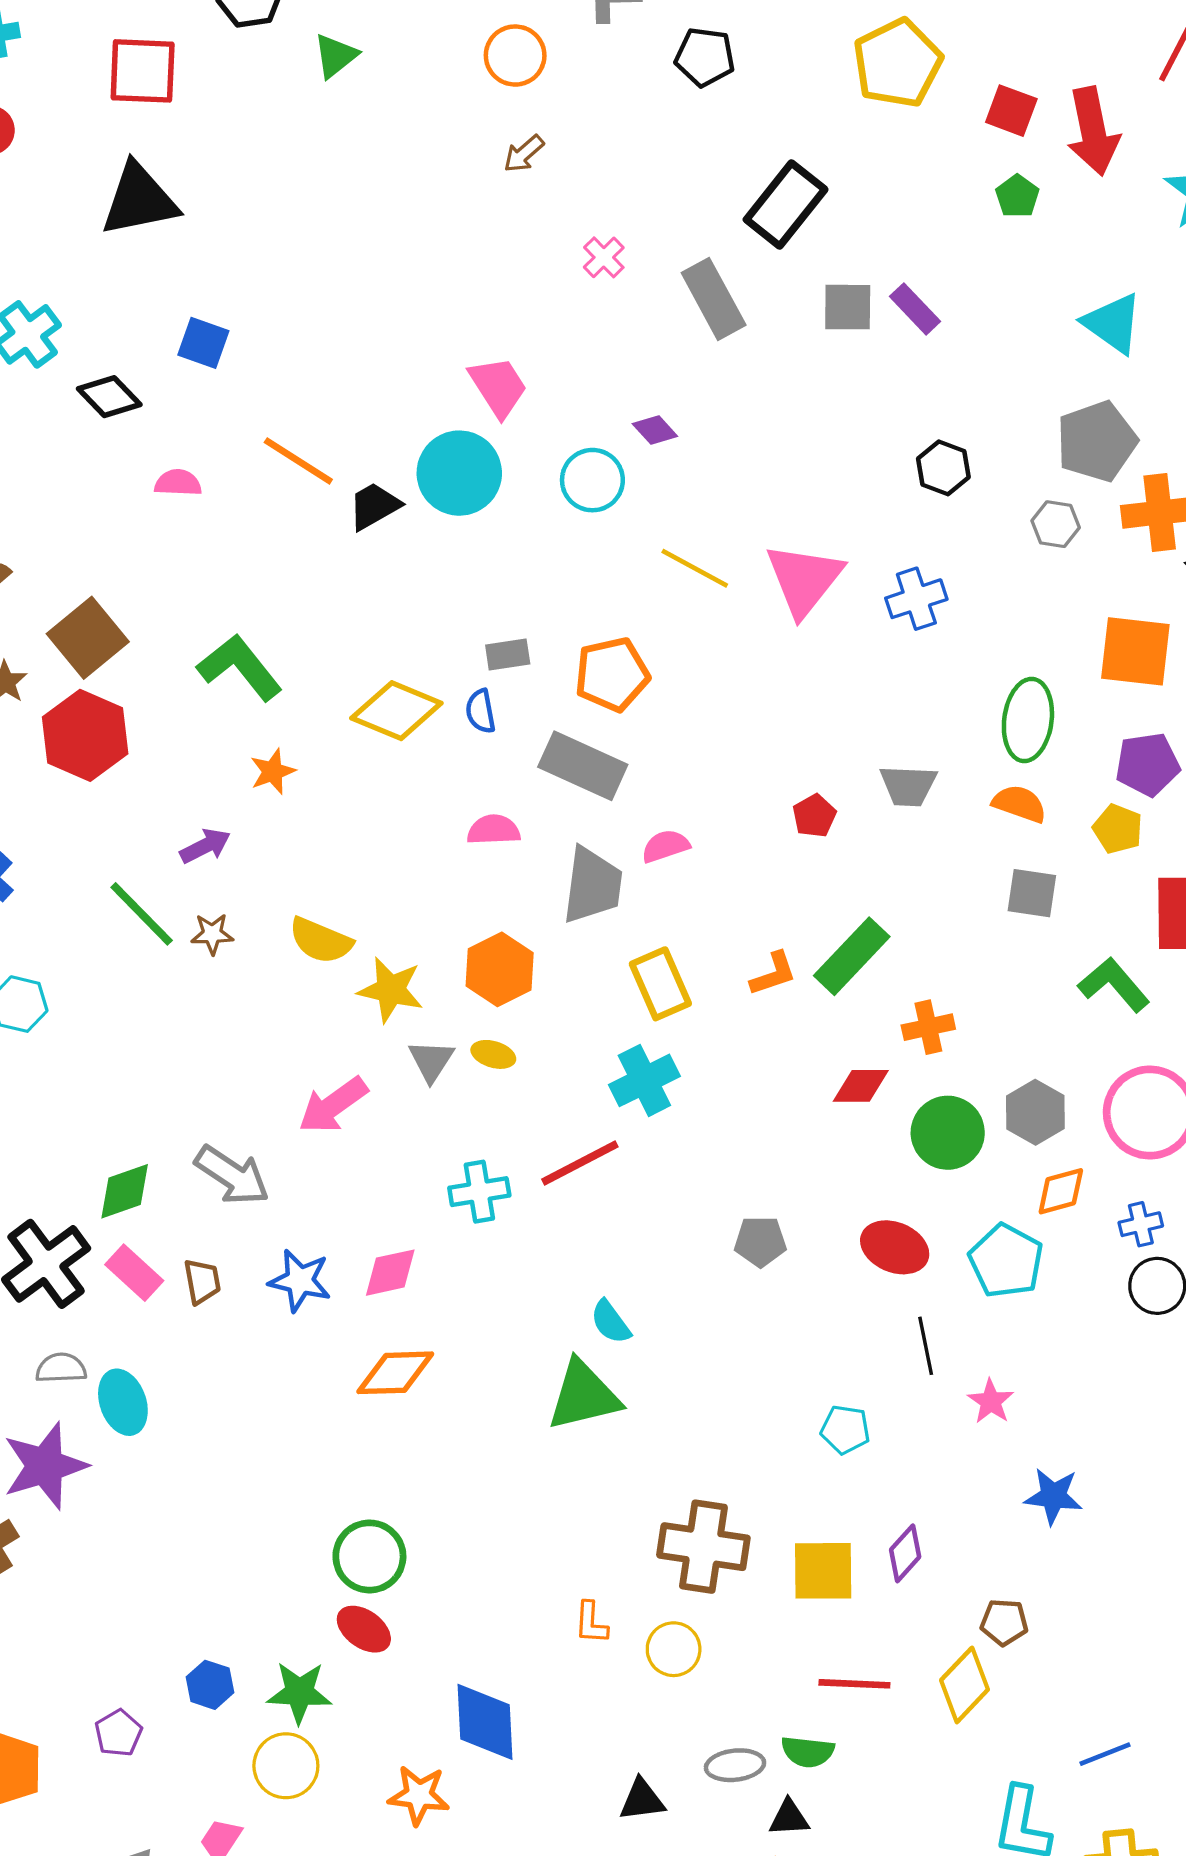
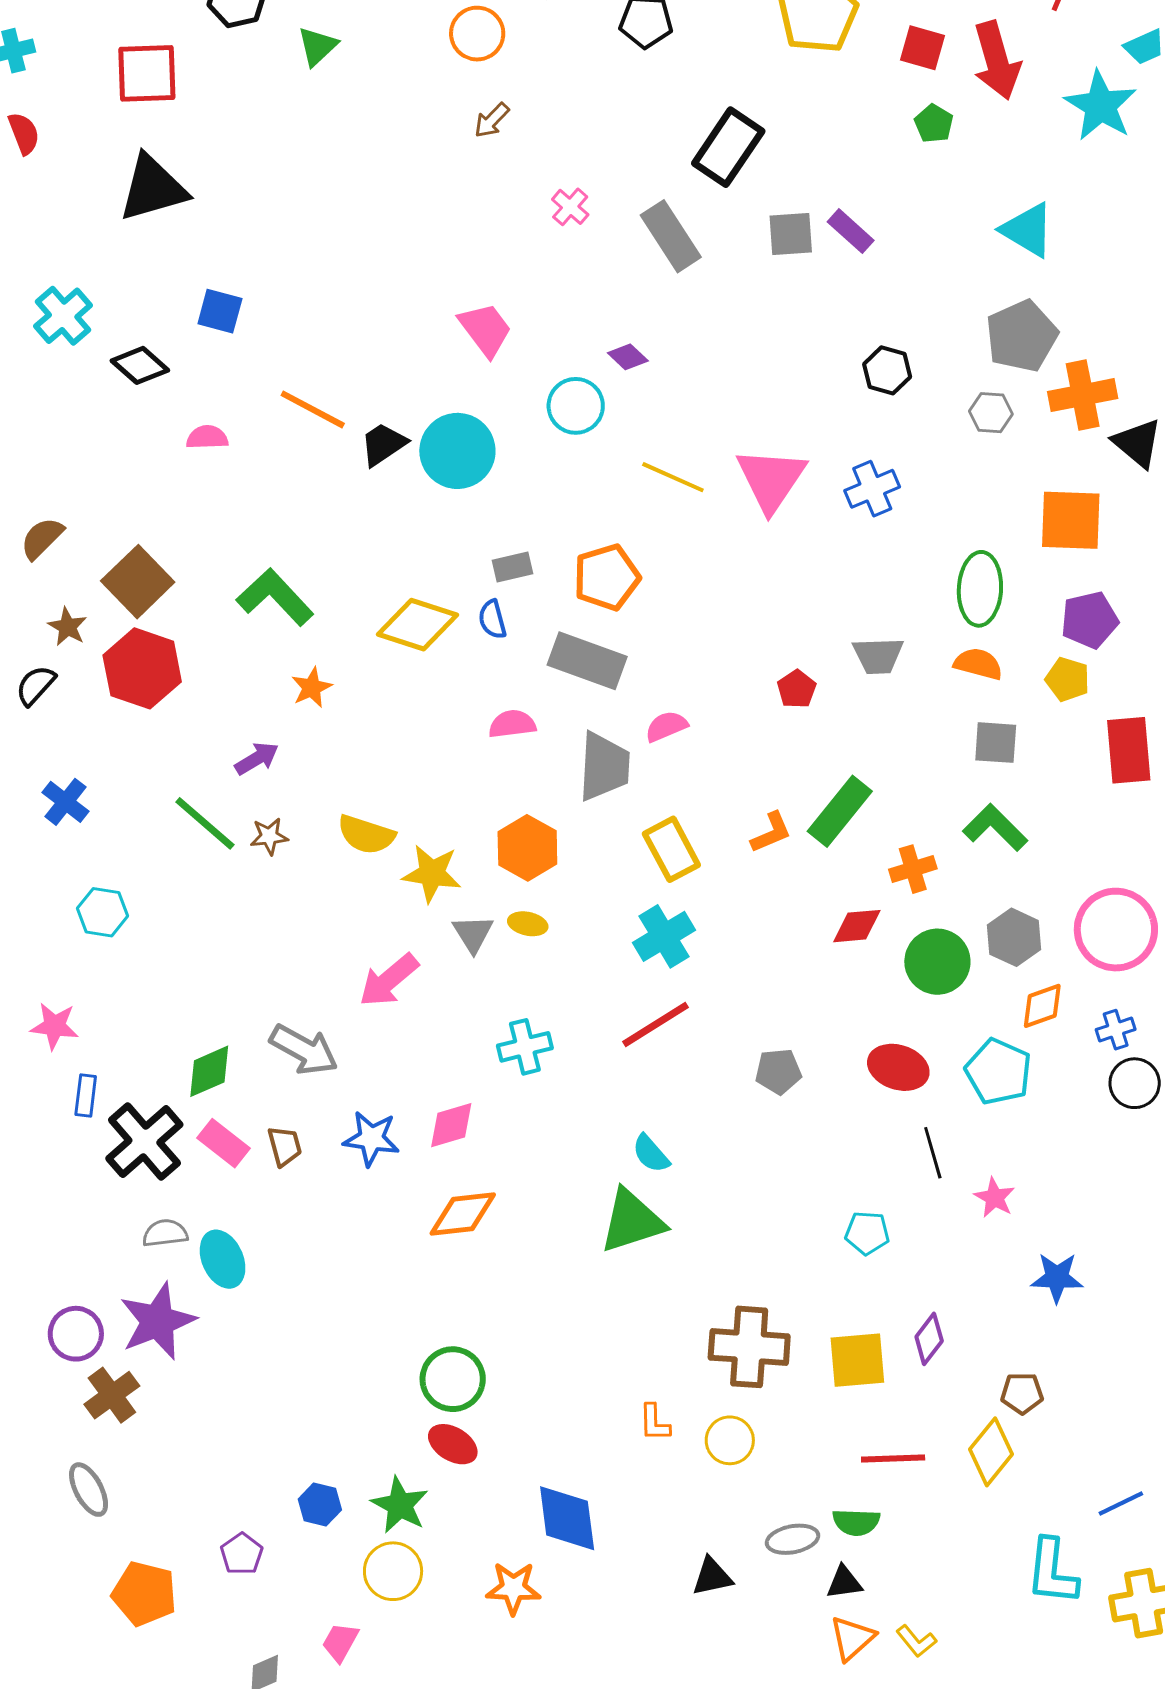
cyan circle: (459, 473) -> (457, 451), moved
green L-shape: (1114, 985) -> (995, 828), moved
red line: (580, 1163) -> (656, 1025), moved
green star: (299, 1693) -> (400, 1505), turned 30

